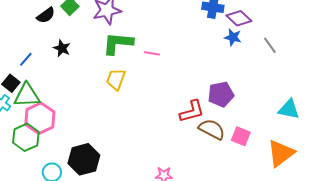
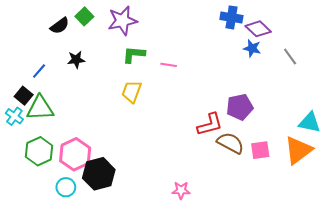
green L-shape: (118, 43) -> (134, 55), size x0.7
black star: (62, 48) -> (76, 60), turned -30
pink hexagon: (40, 118) -> (75, 154), moved
pink square: (241, 136) -> (260, 150), turned -30
orange triangle: (281, 153) -> (298, 150), moved

